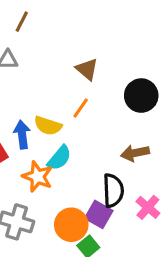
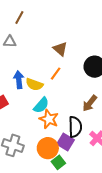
blue arrow: (22, 135) -> (19, 80), moved
brown arrow: (135, 153) -> (90, 103), turned -42
orange star: (37, 177) -> (49, 119), moved

